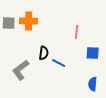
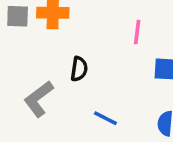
blue line: (59, 63) -> (105, 118), moved

